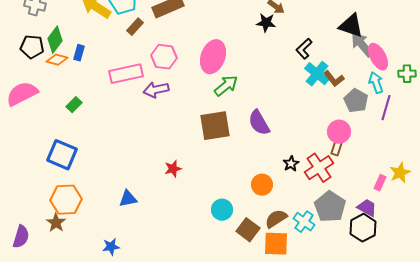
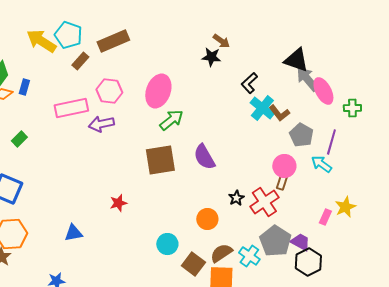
cyan arrow: (376, 83) -> (321, 164), moved, turned -35
purple trapezoid: (367, 208) -> (300, 242), moved

